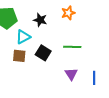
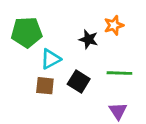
black star: (40, 20) -> (89, 39), moved

